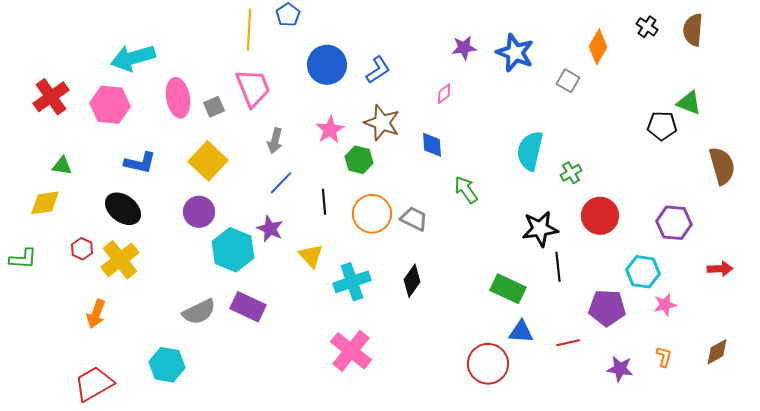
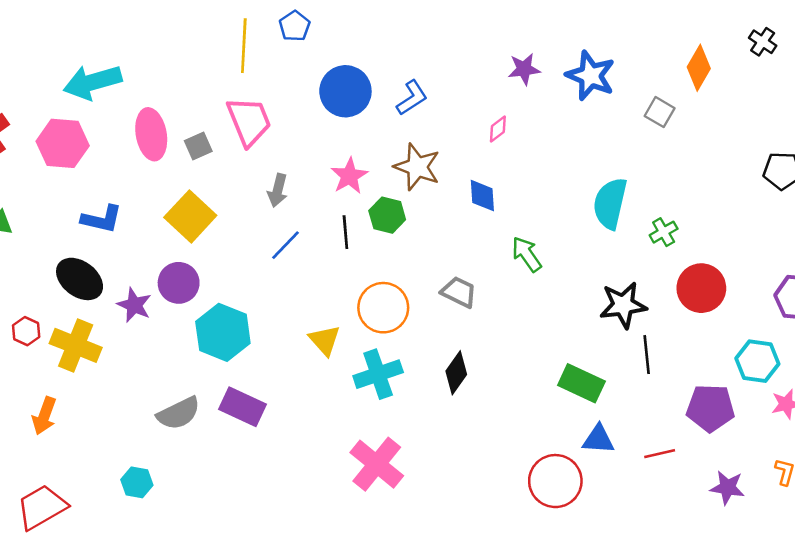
black line: (324, 202) -> (345, 232), moved
orange circle: (372, 214) -> (383, 308), moved
purple star: (270, 229) -> (134, 305), moved
yellow cross: (120, 260) -> (76, 345), turned -30
cyan hexagon: (167, 365) -> (137, 482), size x0.7

